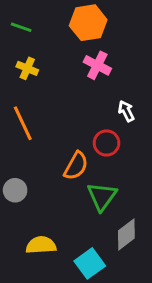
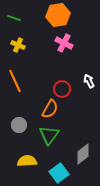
white arrow: (126, 111) -> (89, 81), moved
red circle: (106, 143) -> (62, 89), moved
gray circle: (15, 190) -> (19, 125), moved
green triangle: (102, 196) -> (49, 135), moved

